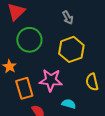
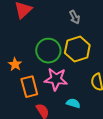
green circle: (29, 40) -> (48, 51), moved

